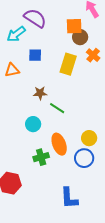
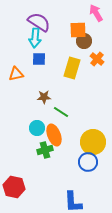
cyan arrow: (16, 34) -> (35, 38), moved, turned -48
yellow circle: (89, 138) -> (93, 142), size x1.6
orange ellipse: (59, 144) -> (54, 135), moved
green cross: (41, 157) -> (45, 150), moved

